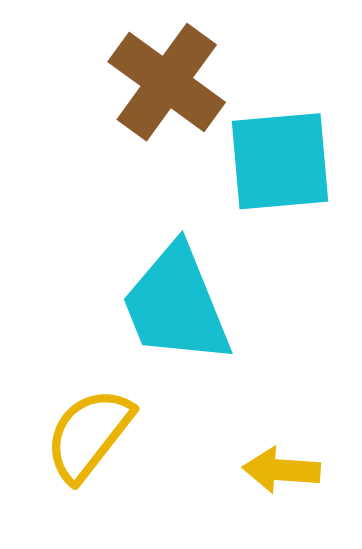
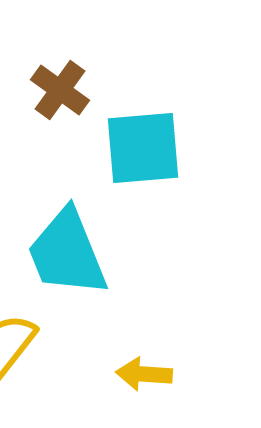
brown cross: (167, 82) -> (60, 90), size x0.7

